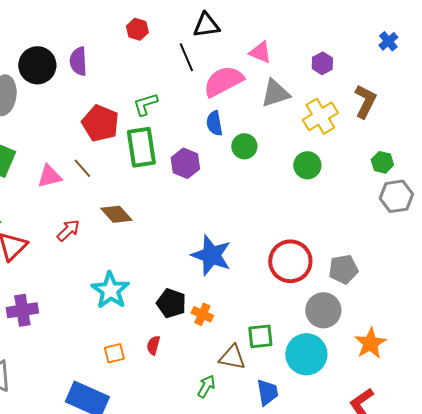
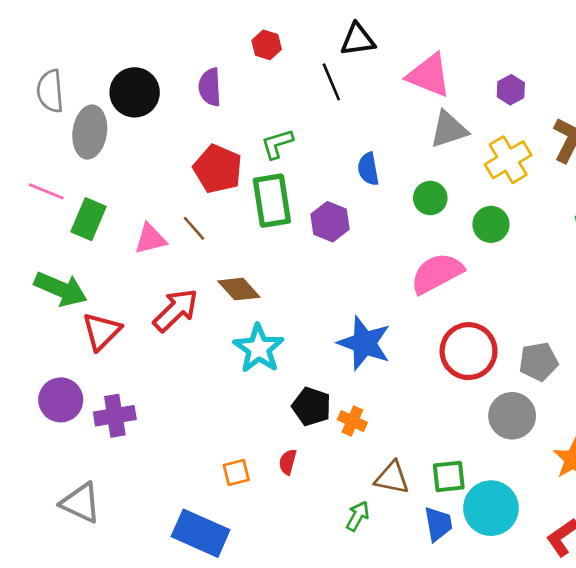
pink triangle: (260, 52) -> (429, 75), size x1.5
purple semicircle: (78, 61) -> (210, 87), moved
pink semicircle: (223, 81) -> (437, 273), moved
green circle: (244, 146) -> (430, 198), moved
red arrow: (68, 230) -> (176, 310), size x1.5
cyan star: (110, 290) -> (259, 348), moved
green square: (260, 336) -> (449, 476), moved
cyan circle: (306, 354) -> (491, 508), moved

